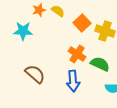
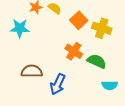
brown semicircle: (35, 74) -> (32, 71), turned -40
blue arrow: (73, 81) -> (58, 84), moved, turned 30

